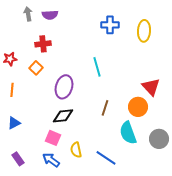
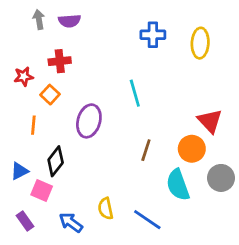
red star: (10, 59) -> (24, 76), moved
orange line: (12, 90) -> (33, 125), moved
black diamond: (63, 116) -> (56, 161), moved, turned -45
pink square: (53, 138) -> (42, 190), moved
gray circle: (159, 139) -> (221, 178), moved

